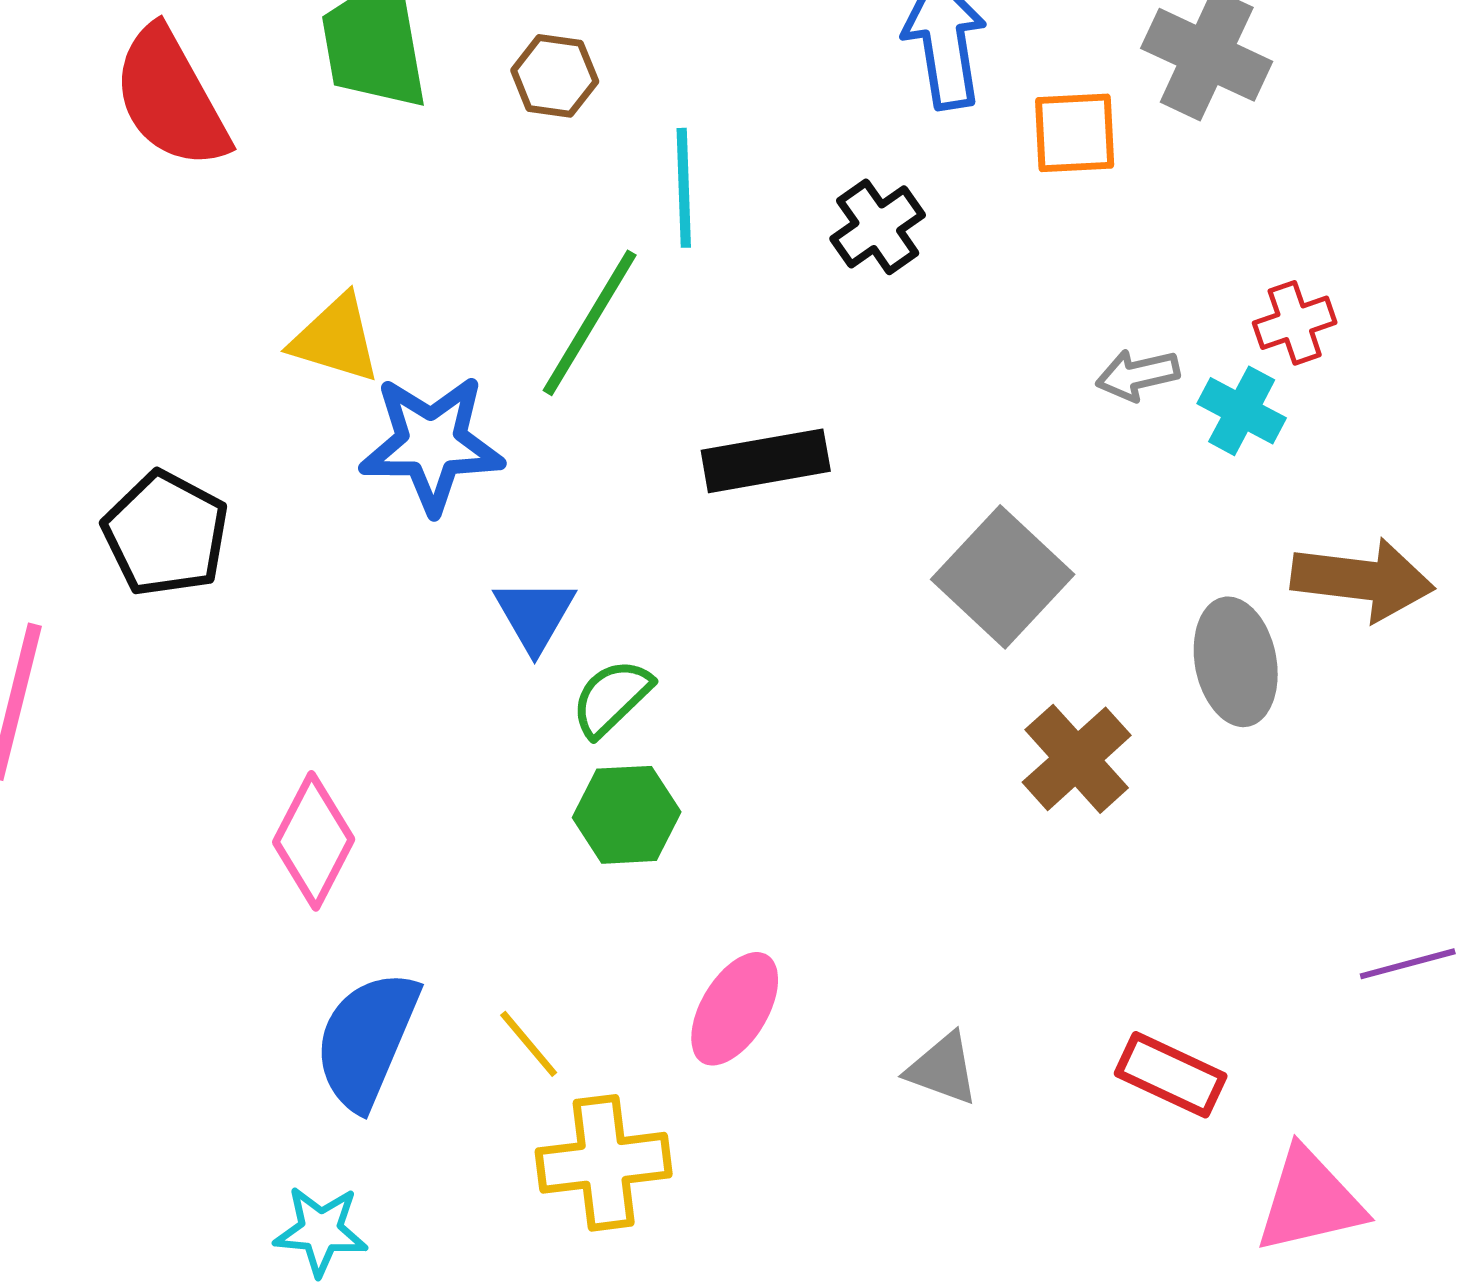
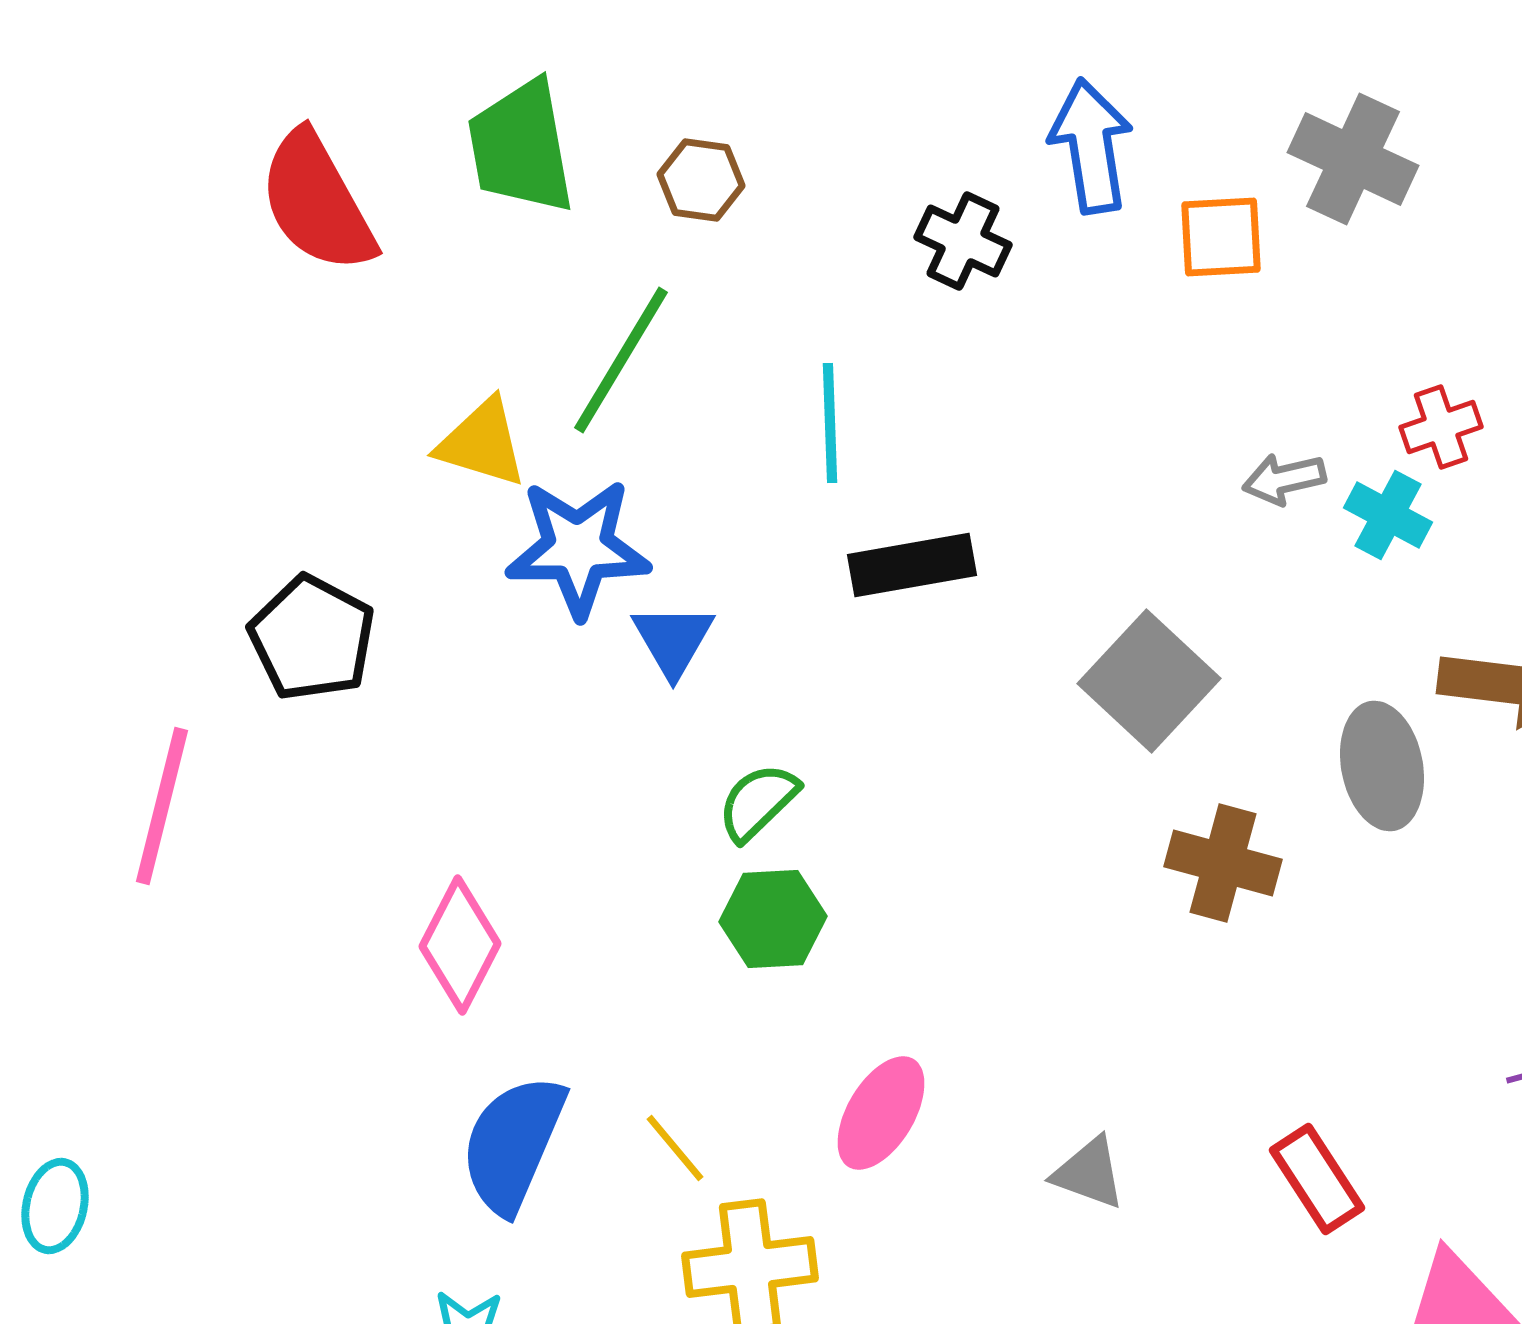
cyan line: (684, 188) -> (830, 423), moved
black cross: (878, 227) -> (963, 241), moved, turned -30
green line: (590, 323) -> (621, 360), moved
blue triangle: (535, 615) -> (673, 640), moved
brown cross: (1077, 759) -> (1223, 863), turned -33
red rectangle: (1171, 1075) -> (1317, 1179), turned 32

